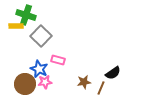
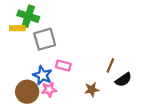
gray square: (41, 36) -> (45, 39), turned 30
brown line: (101, 88) -> (110, 65), moved

